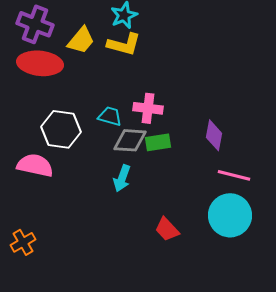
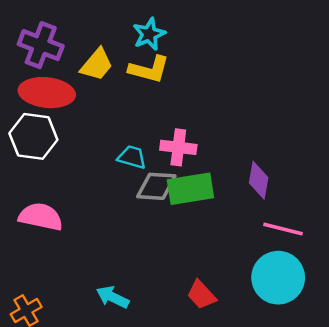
white hexagon: (61, 129) -> (33, 136), moved
green rectangle: (158, 142) -> (190, 189), size x1.5
cyan arrow: (122, 178) -> (113, 297), moved, turned 96

